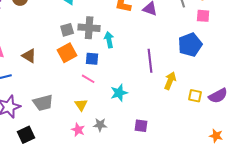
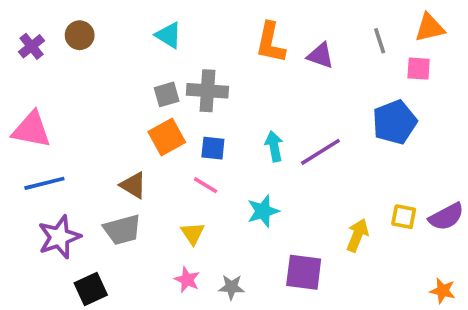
cyan arrow: (109, 40) -> (274, 146), moved
brown triangle: (29, 56) -> (133, 185), moved
purple line: (150, 61) -> (320, 152), turned 65
yellow arrow: (170, 81) -> (357, 235), moved
gray star: (100, 125) -> (231, 287), moved
purple square: (141, 126) -> (304, 272), size x1.5

